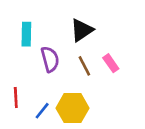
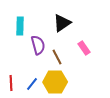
brown line: (84, 66) -> (57, 57), moved
red line: (16, 97) -> (11, 83), moved

